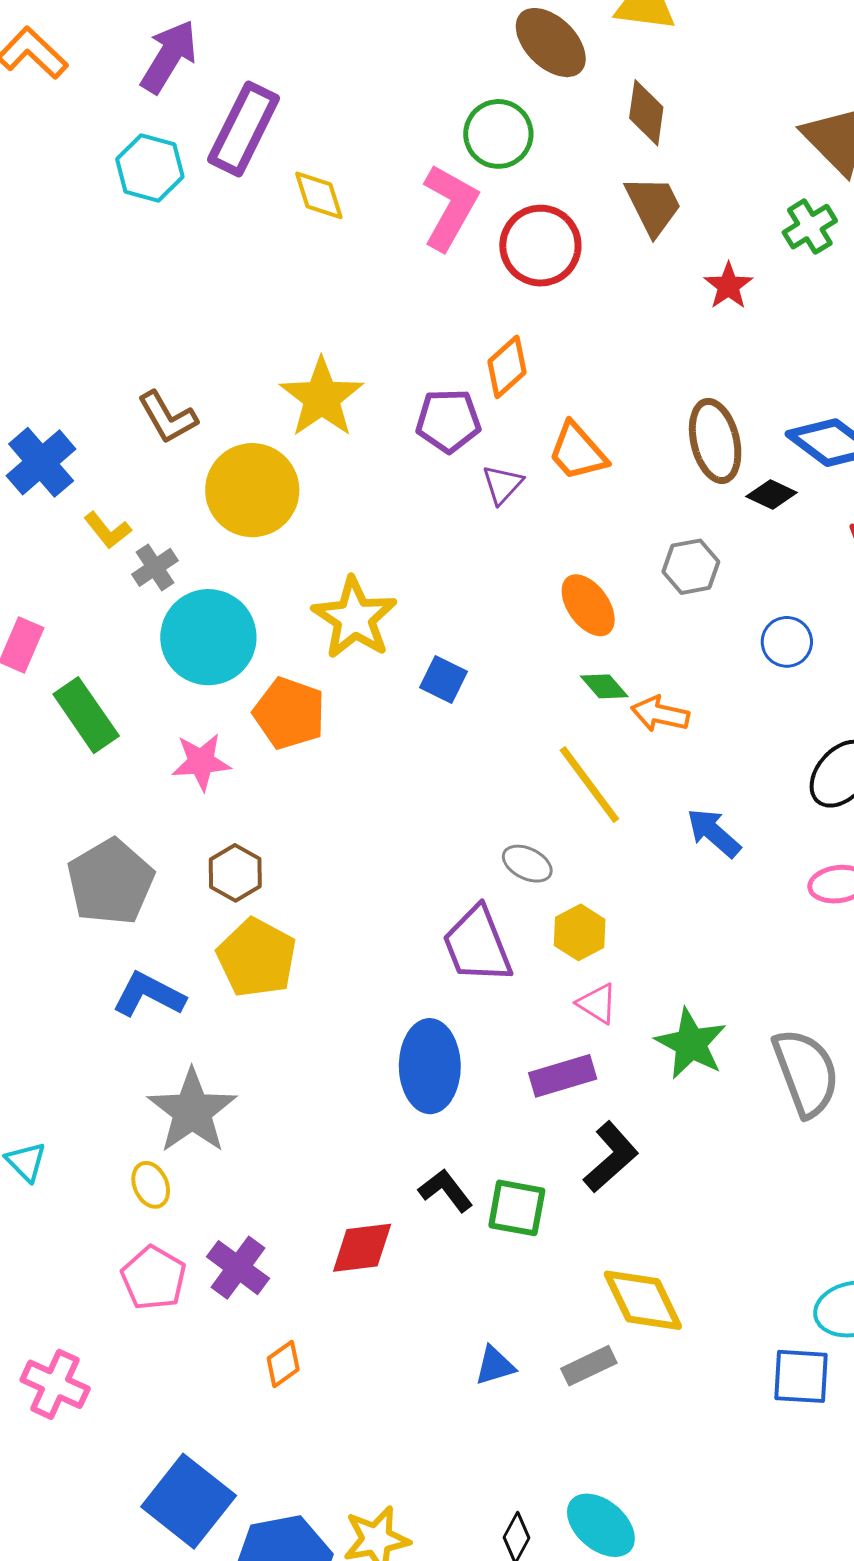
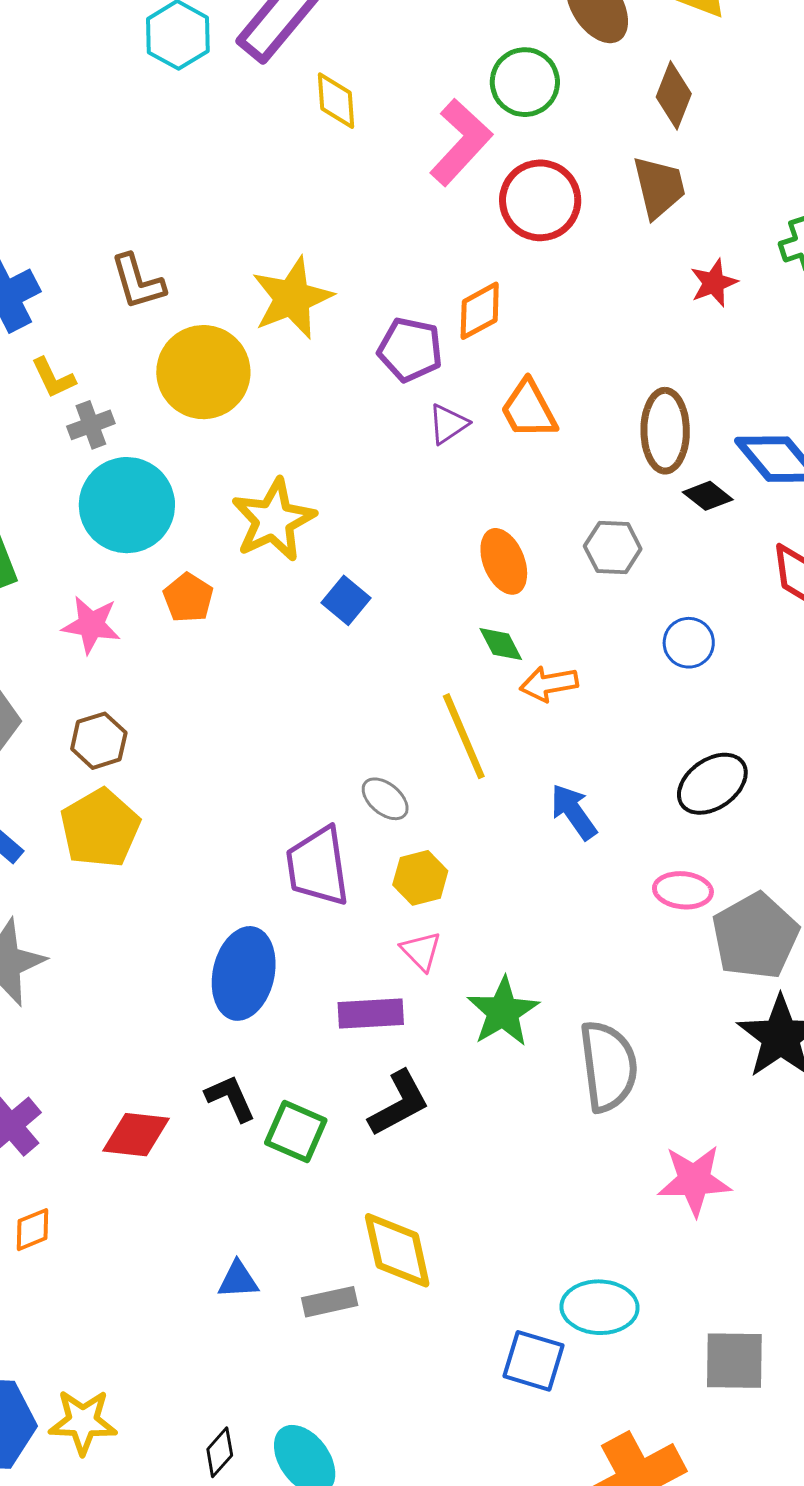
orange pentagon: (289, 713) -> (188, 598), size x0.7
orange arrow: (660, 714) -> (549, 684), turned -36

